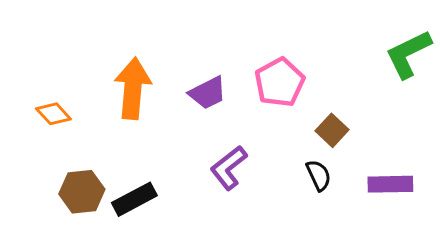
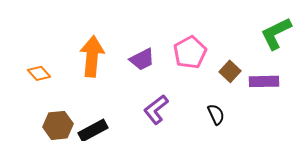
brown square: (332, 130) -> (230, 71), moved
purple rectangle: (390, 184) -> (264, 81), moved

